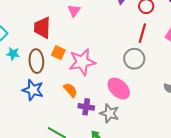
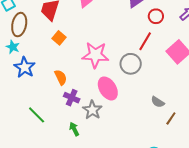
cyan star: (13, 54) -> (13, 47), moved
brown ellipse: (36, 61) -> (19, 25), moved
pink star: (82, 62) -> (95, 55), moved

